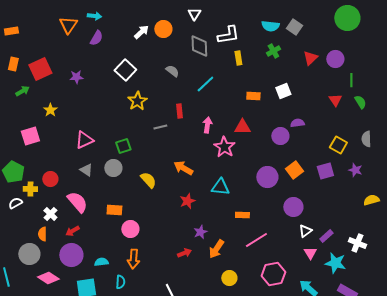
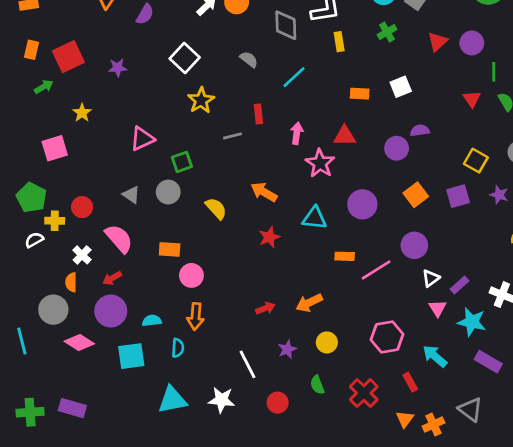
pink triangle: (84, 140) -> (142, 139), moved
purple circle: (267, 177) -> (362, 204), moved
purple star: (200, 232) -> (287, 349), moved
pink line: (256, 240) -> (376, 270), moved
orange arrow: (216, 249) -> (309, 303), turned 30

